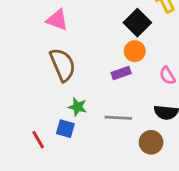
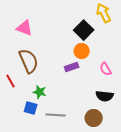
gray line: (118, 118) -> (56, 115), moved
red line: (38, 140) -> (11, 81), moved

